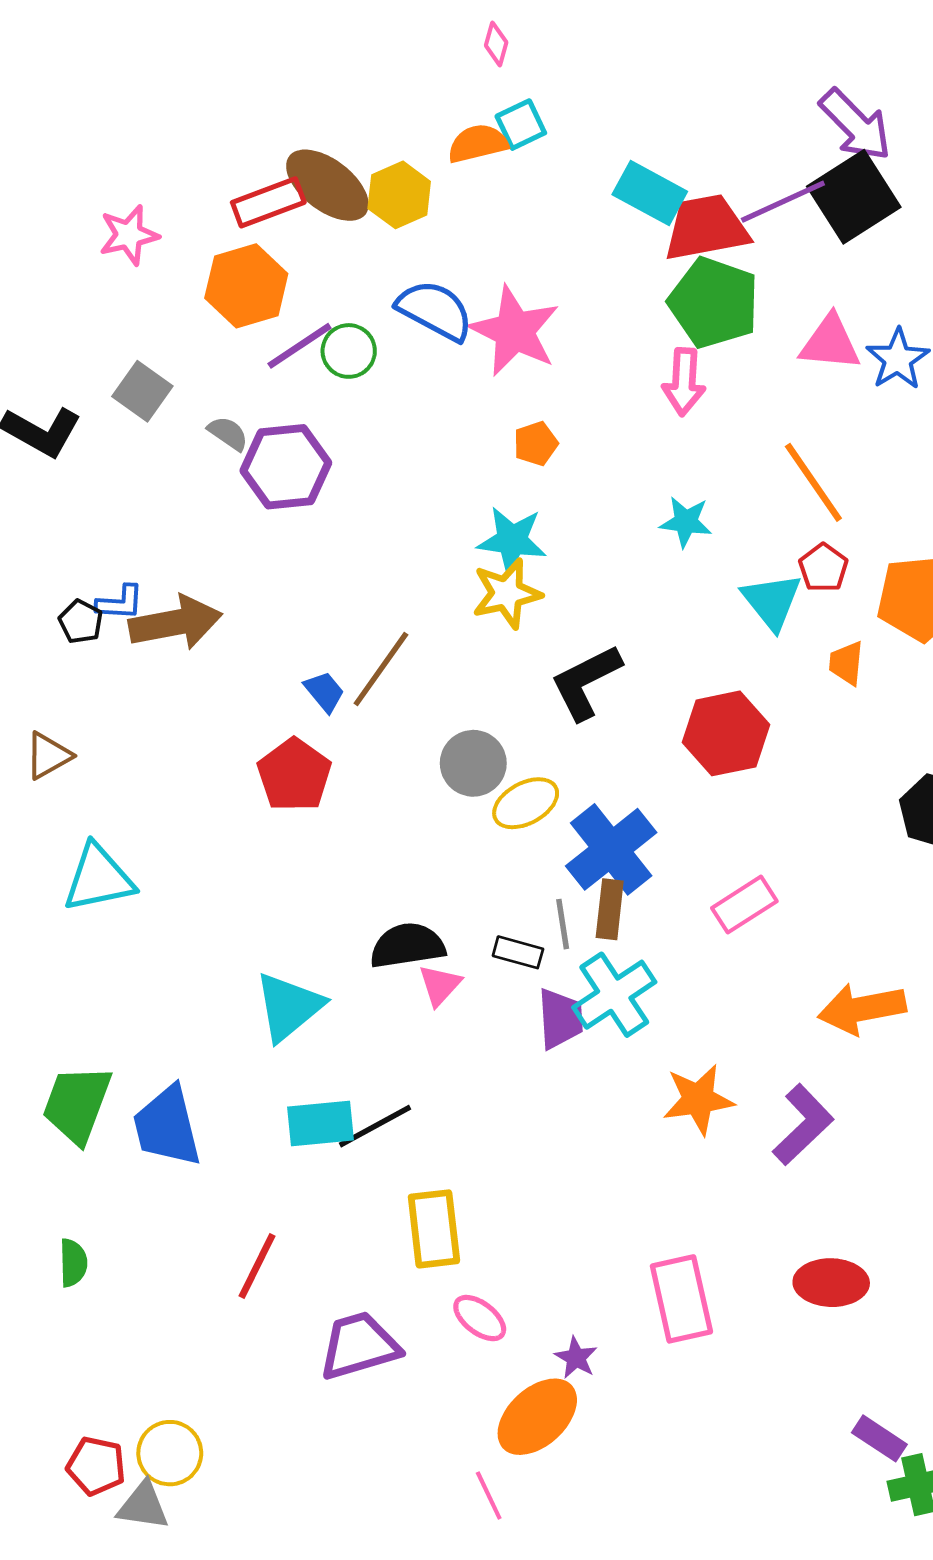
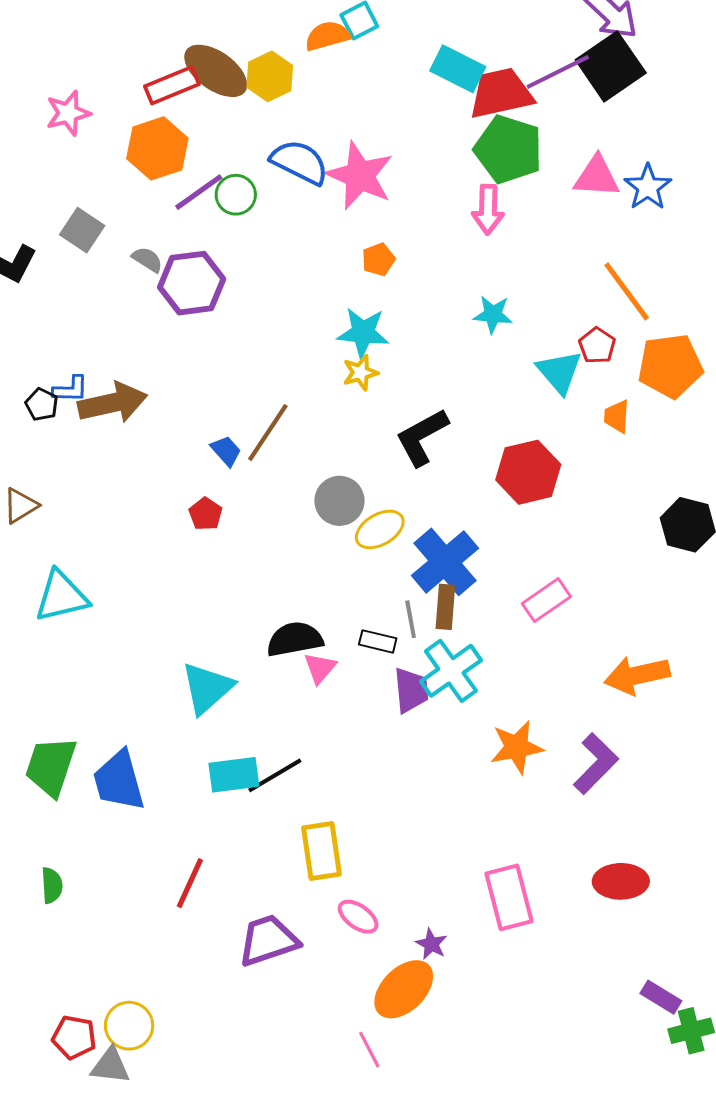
orange line: (813, 482) -> (627, 291), moved
yellow star: (507, 593) -> (360, 373), size x0.7
red pentagon: (294, 775) -> (206, 514), size x0.6

